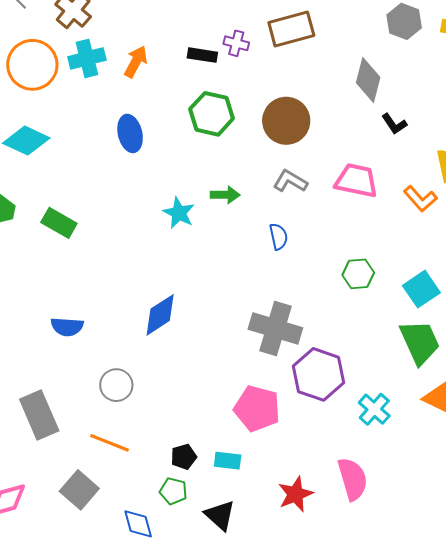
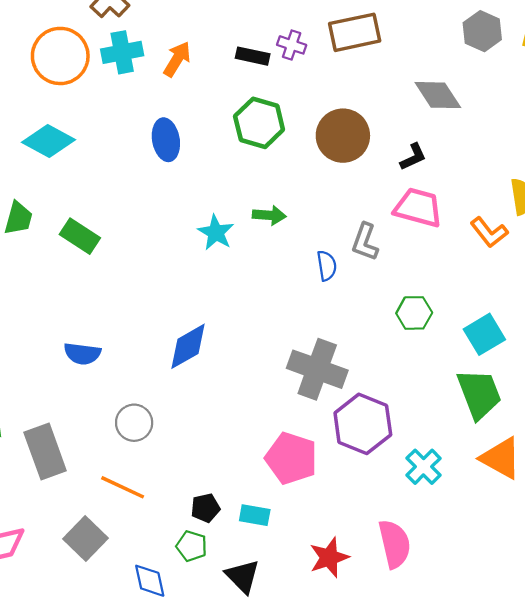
gray diamond: (368, 80) -> (438, 95), turned -51
black L-shape: (394, 124) -> (413, 157), moved, turned -84
gray L-shape: (290, 181) -> (365, 242), moved, turned -104

